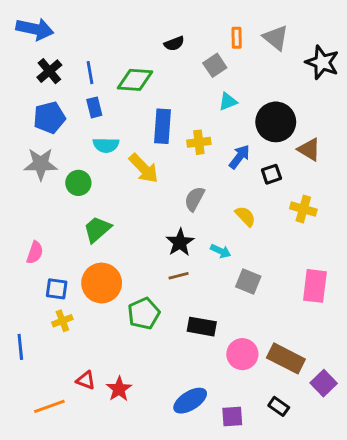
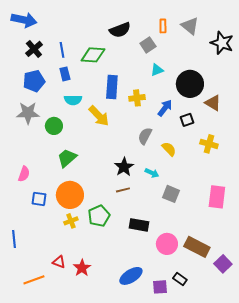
black semicircle: (174, 44) -> (120, 30), size x1.5
gray semicircle: (194, 199) -> (145, 136), moved
yellow cross: (62, 321) -> (71, 221), moved
black rectangle: (279, 406) -> (180, 279), moved

